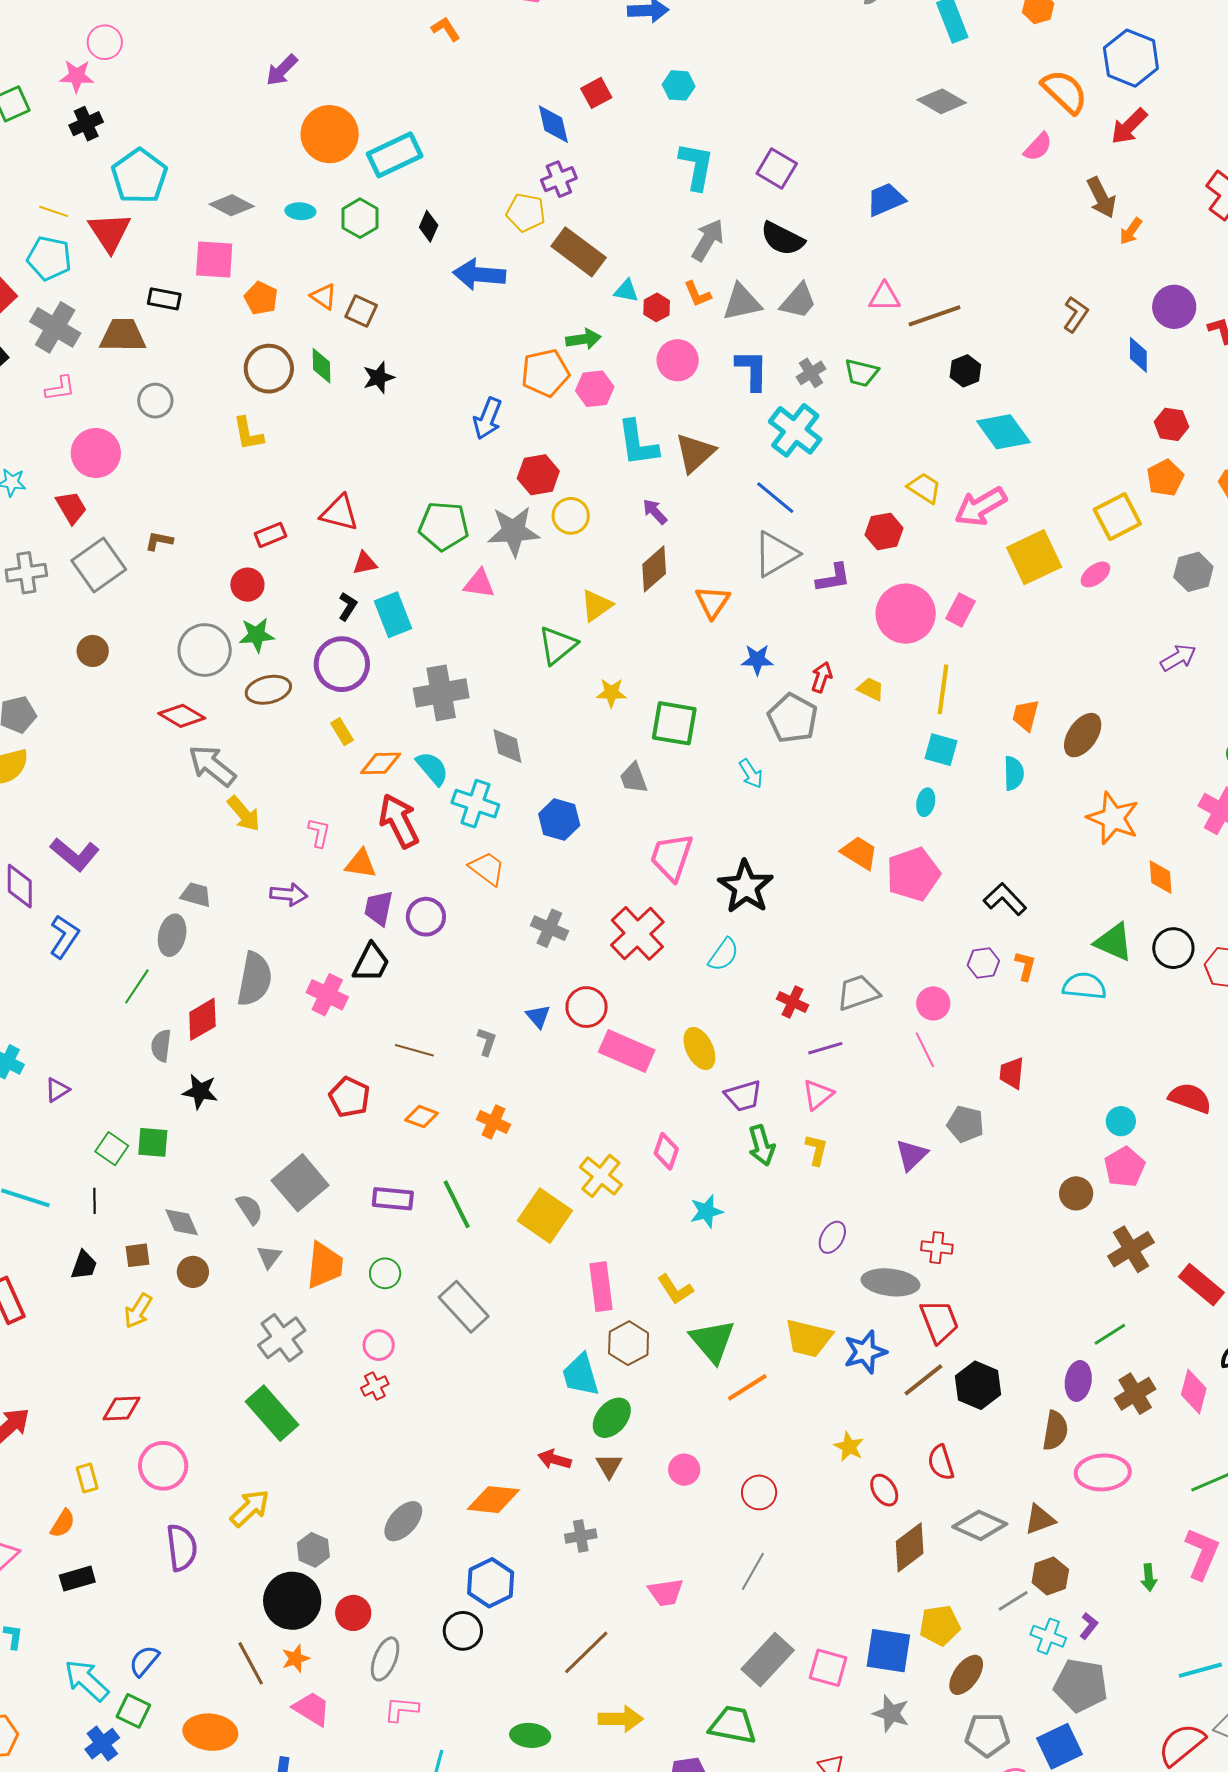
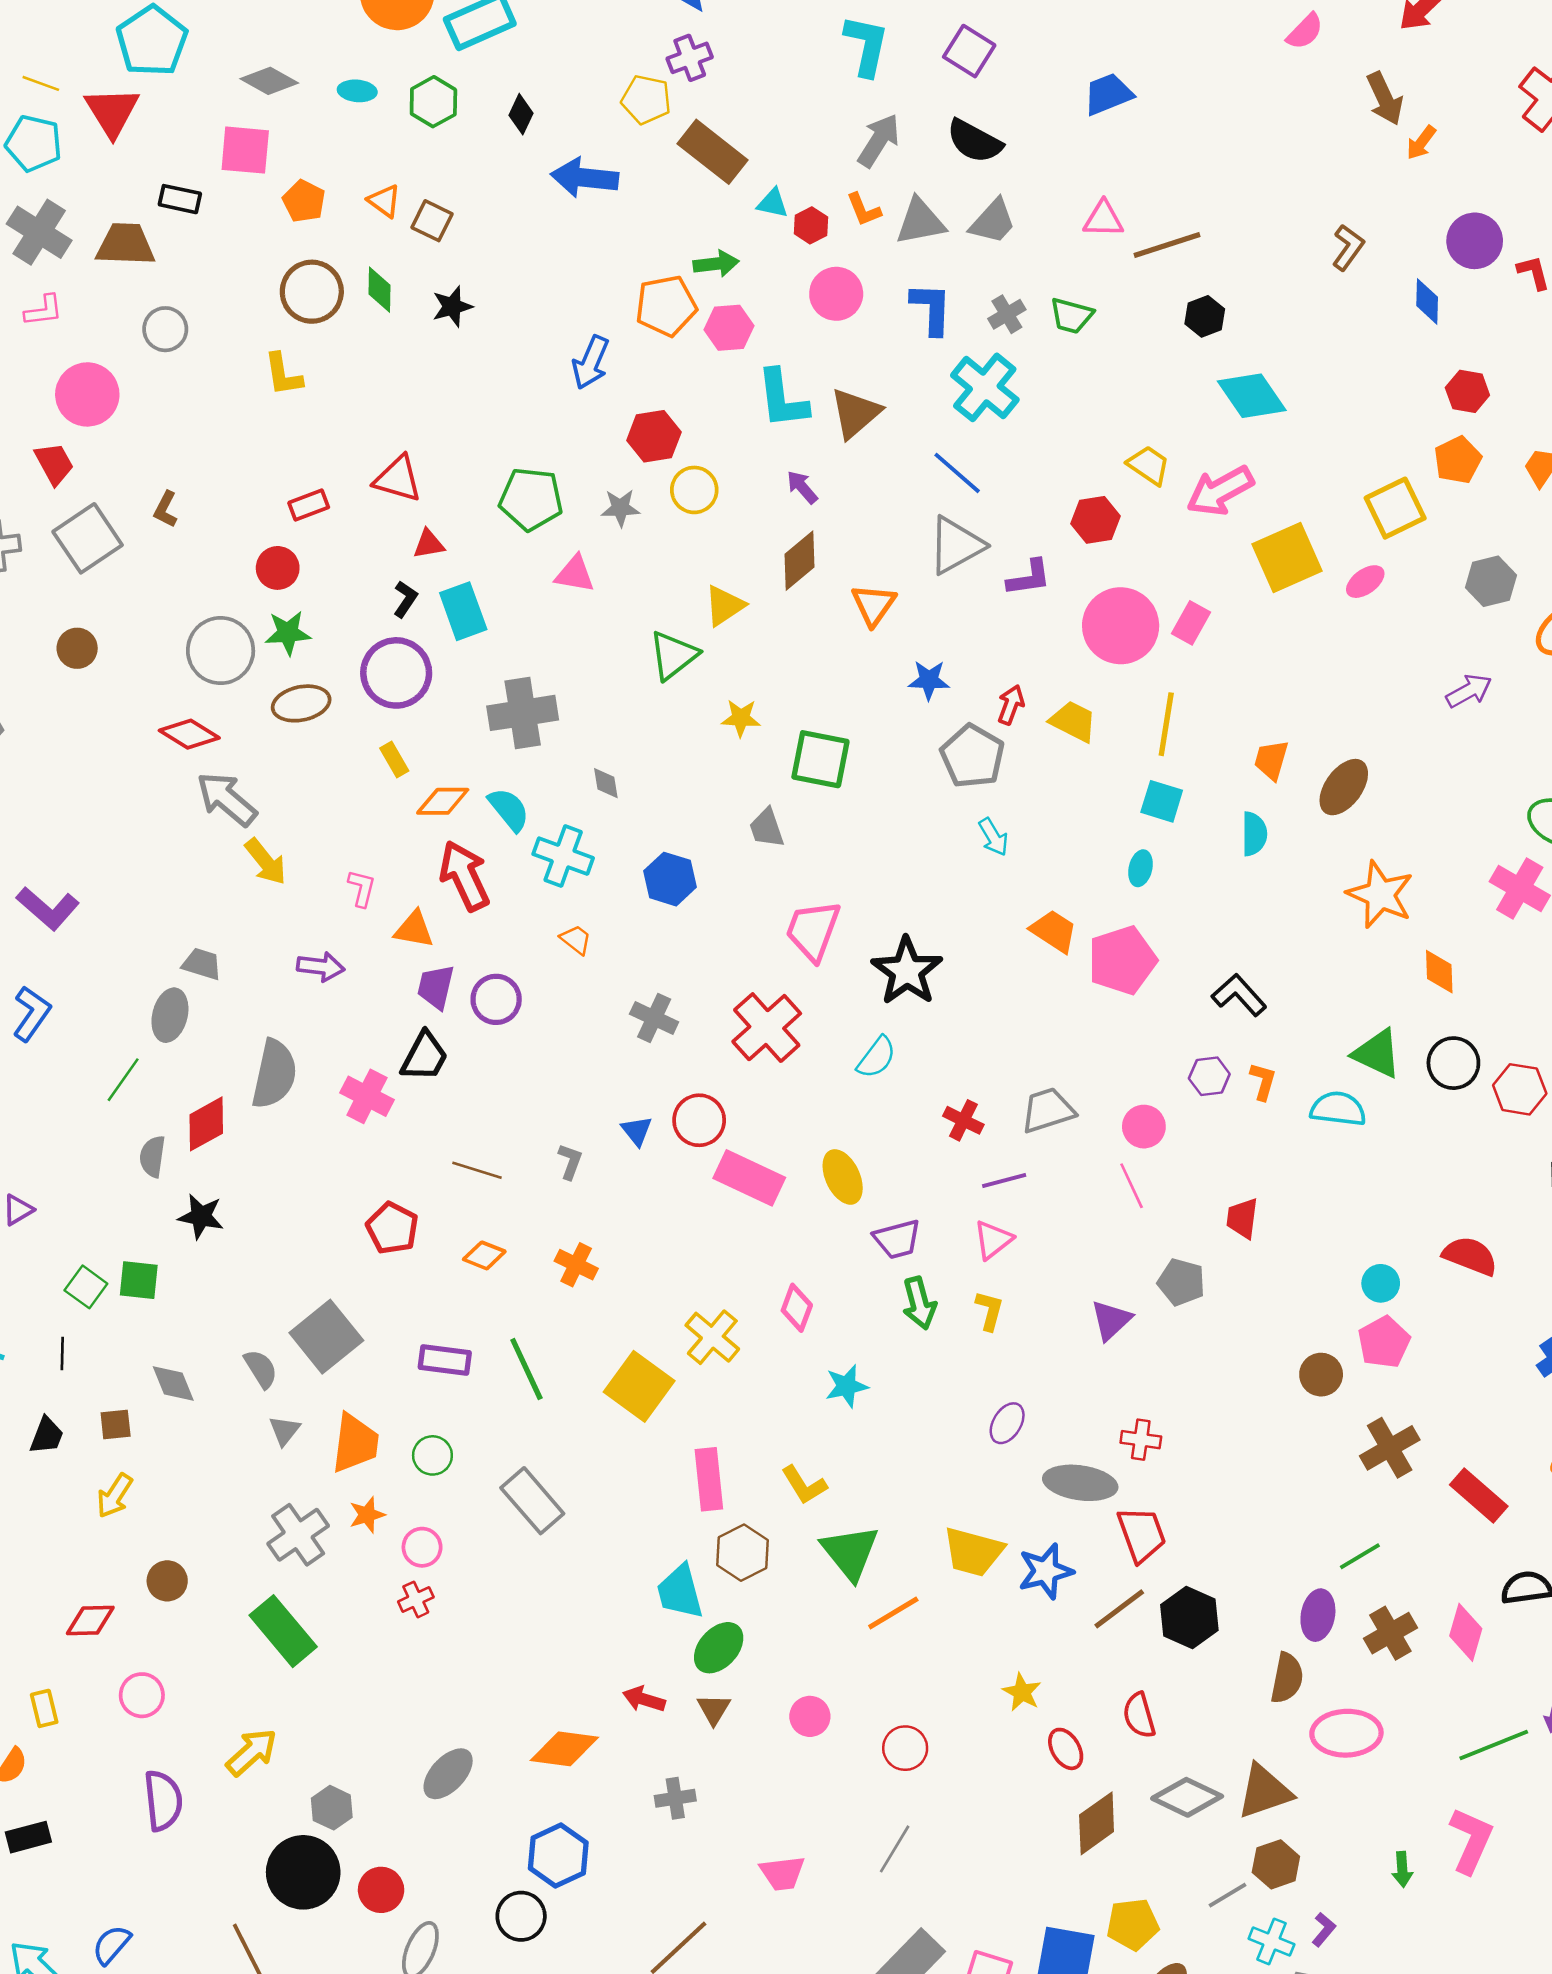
gray star: (514, 531) -> (620, 508), size x0.6
brown L-shape: (159, 541) -> (166, 509), turned -76
yellow trapezoid: (871, 689) -> (1073, 721), size x1.4
gray diamond: (507, 746) -> (606, 783), size x0.7
cyan arrow: (751, 774) -> (993, 837), moved
orange trapezoid: (487, 868) -> (576, 939), size x0.7
brown circle: (193, 1272) -> (167, 1581), moved
pink circle: (163, 1466) -> (142, 1695), size x0.7
brown triangle: (1040, 1519) -> (1264, 1791), size x1.4
orange star: (296, 1659) -> (367, 1515), moved

